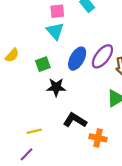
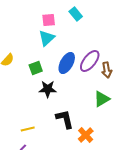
cyan triangle: (55, 31) -> (47, 38), turned 30
black L-shape: (75, 120) -> (65, 119), turned 45
orange cross: (98, 138) -> (86, 135), turned 35

